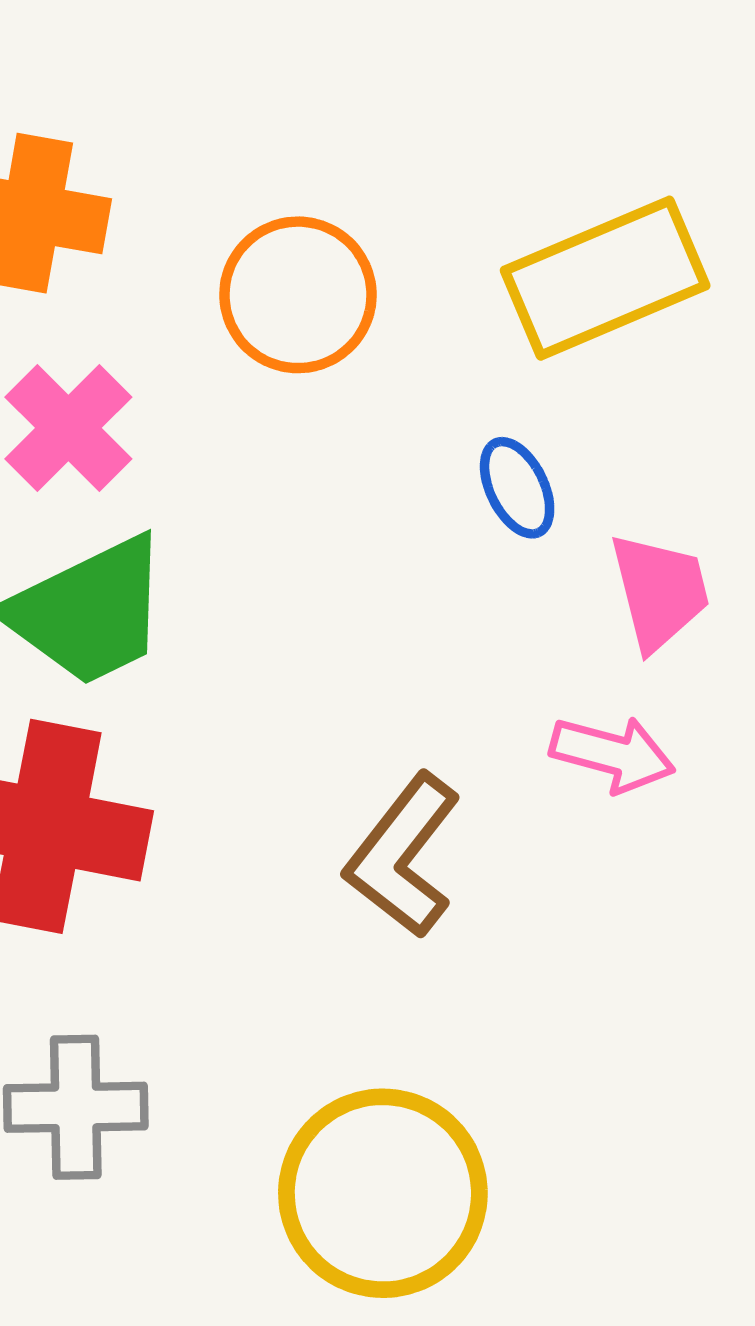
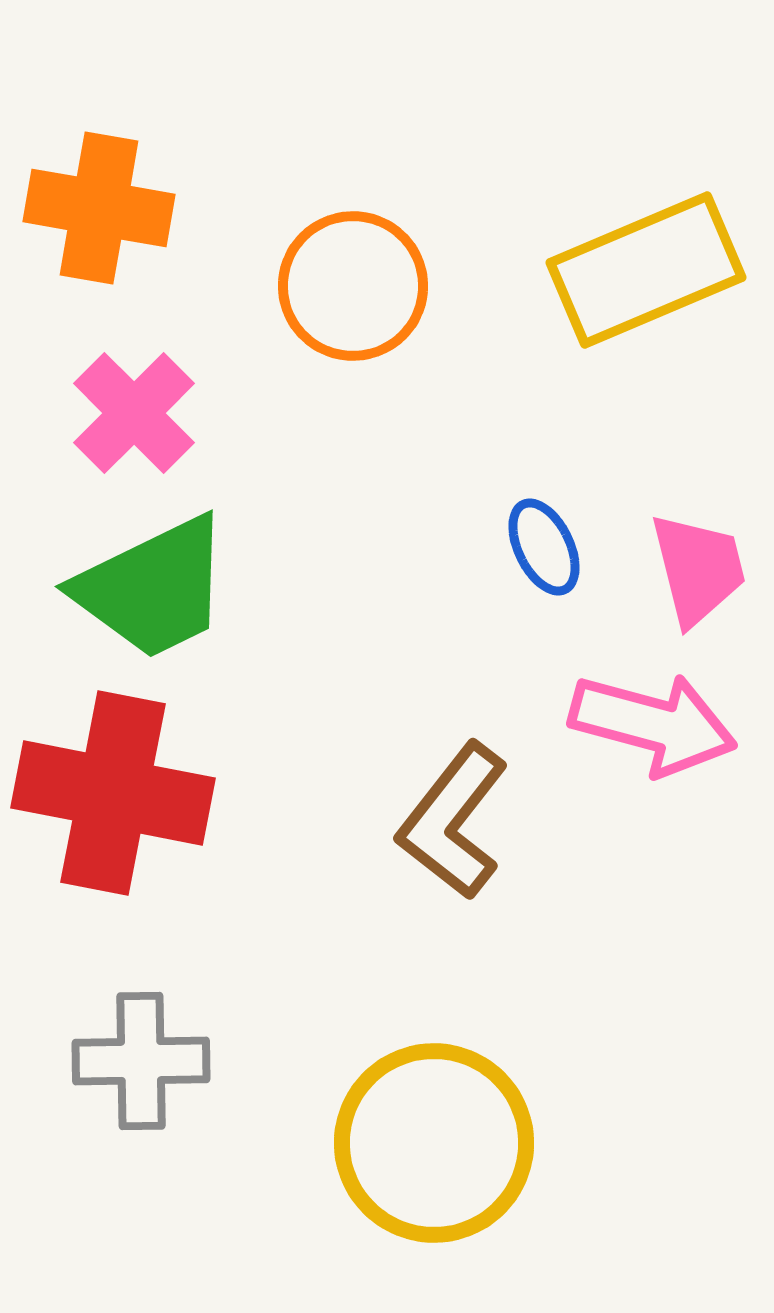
blue ellipse: (517, 488) -> (544, 547), moved
pink arrow: (612, 754) -> (653, 724), size x1.4

